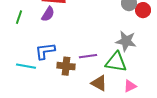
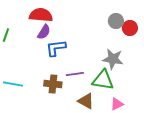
purple semicircle: (48, 14) -> (44, 32), moved
blue L-shape: (45, 51) -> (56, 48), moved

